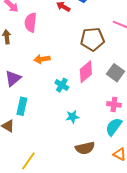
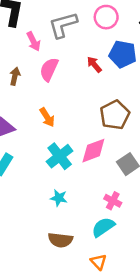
brown pentagon: (92, 39) -> (115, 115), turned 30
orange arrow: (42, 59) -> (47, 117), turned -133
cyan cross: (62, 85) -> (60, 156), size x1.5

